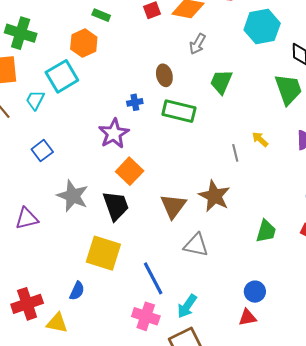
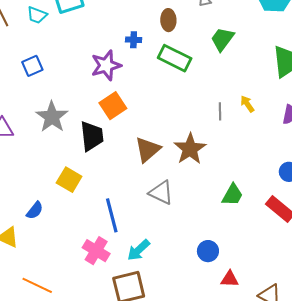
cyan trapezoid: (35, 100) -> (37, 15), turned -110
yellow square: (103, 253) -> (69, 180), size x0.7
red triangle: (247, 317) -> (230, 279), moved

